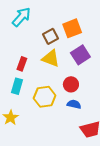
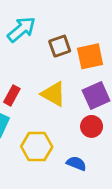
brown square: (51, 36) -> (60, 46), moved
red circle: (71, 84) -> (92, 126), moved

